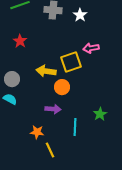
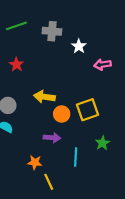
white star: (80, 15) -> (79, 46), moved
pink arrow: (91, 48) -> (103, 65), moved
yellow square: (71, 62) -> (87, 110), moved

